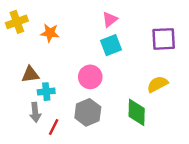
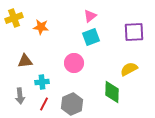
cyan cross: (46, 92) -> (42, 82), moved
gray arrow: (35, 112) -> (20, 96), moved
gray hexagon: (88, 112) -> (72, 104), moved

